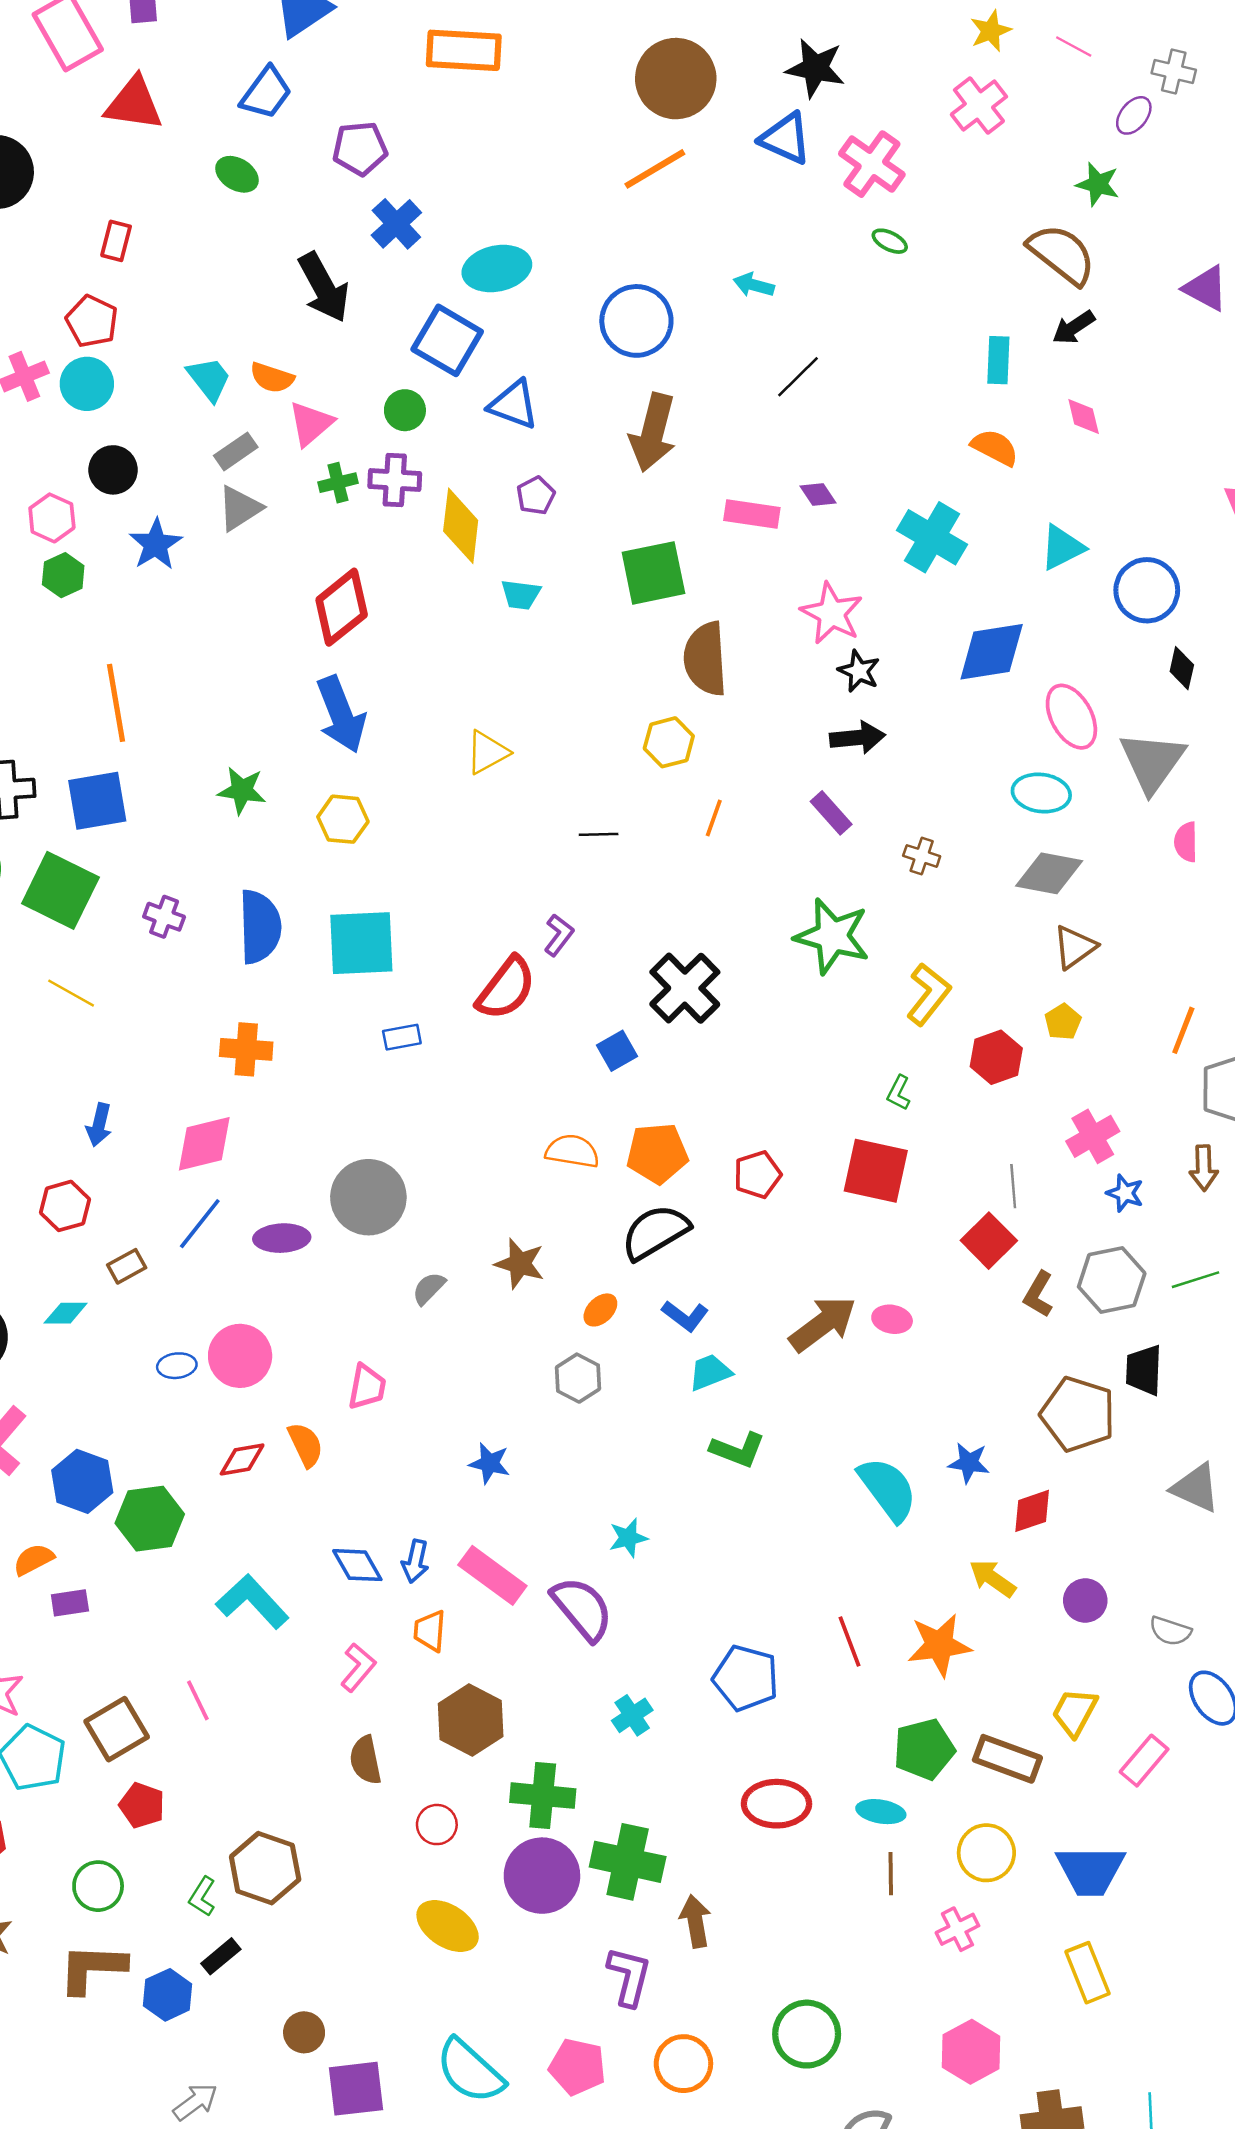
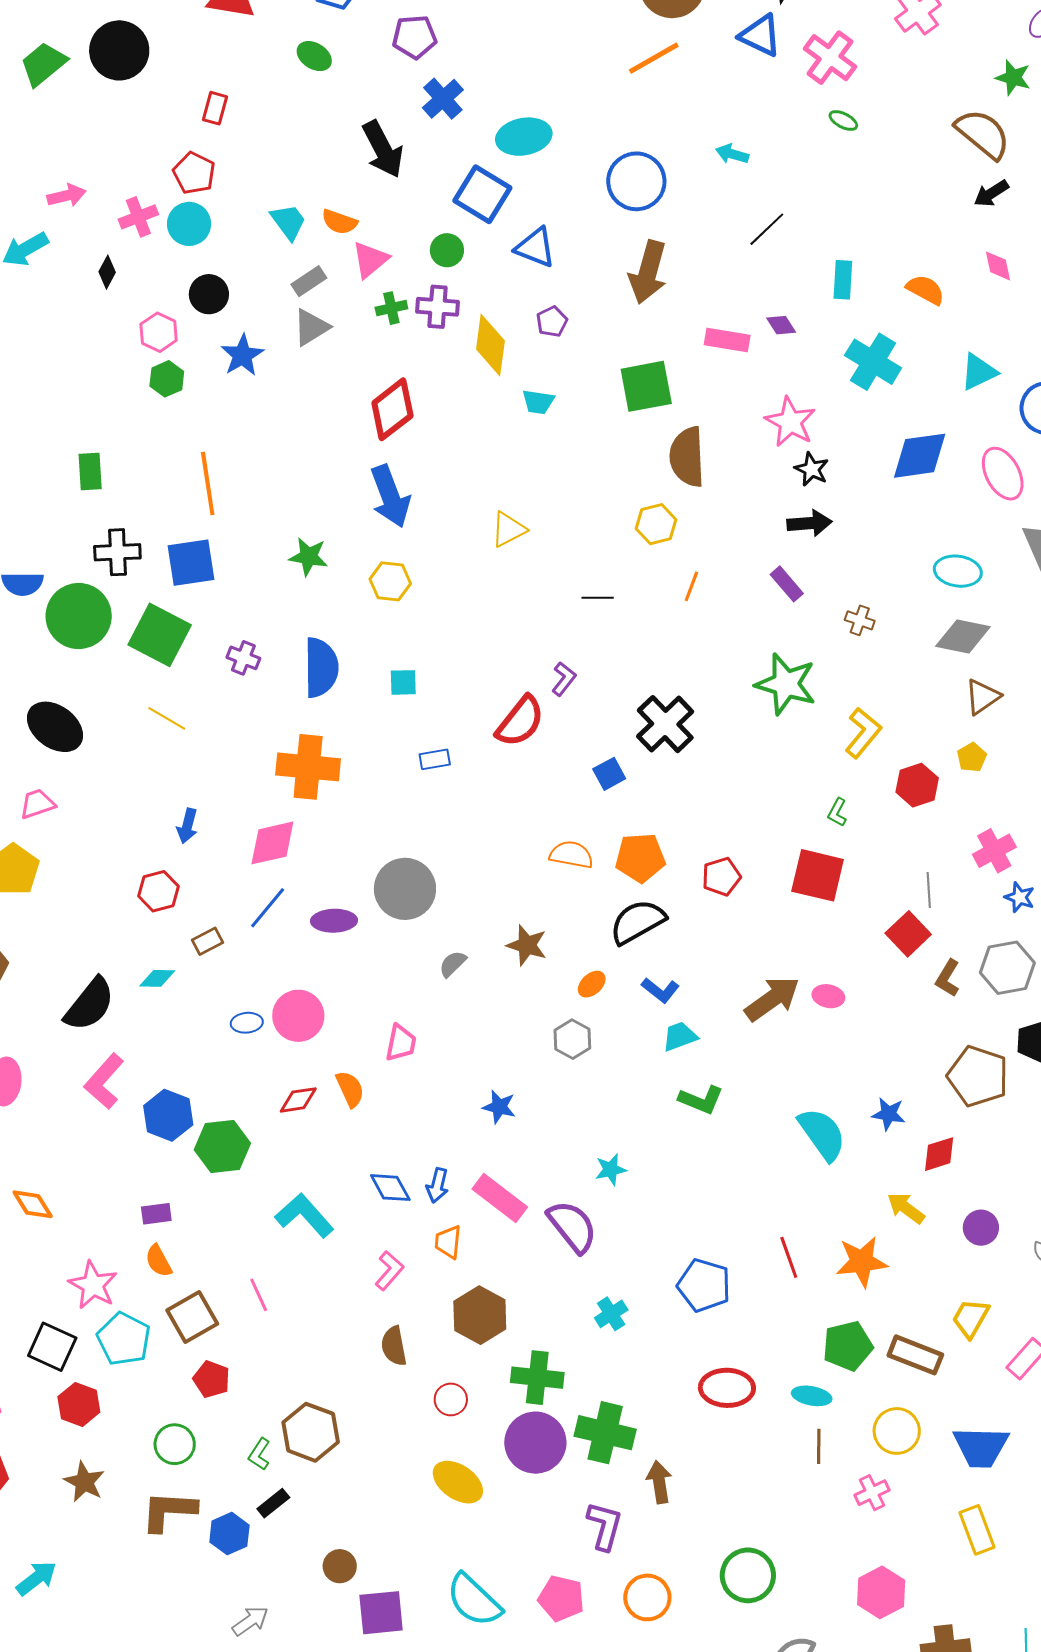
cyan rectangle: (998, 360) -> (843, 280), moved
pink ellipse: (1071, 717) -> (1003, 474), moved
cyan square: (361, 943) -> (403, 682), size x0.5
orange cross: (246, 1049) -> (308, 767), size x1.5
orange semicircle: (34, 1559) -> (159, 1261), moved, turned -92

